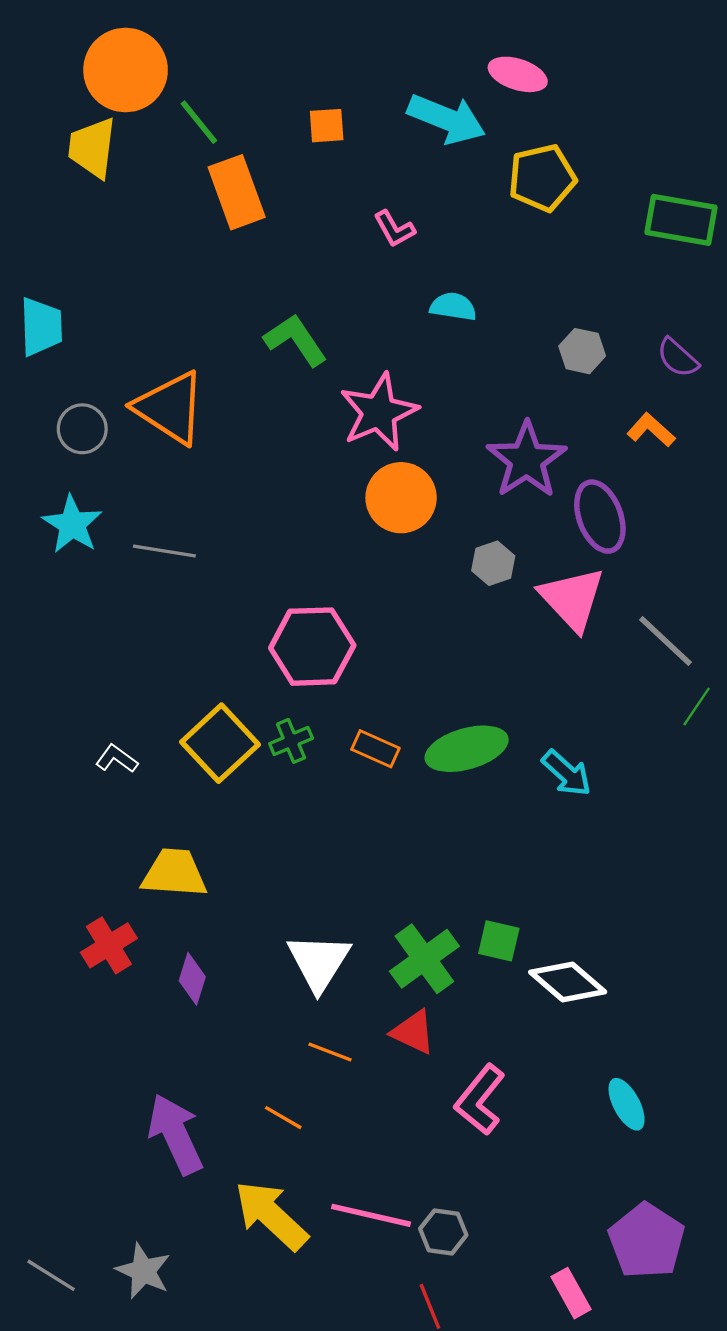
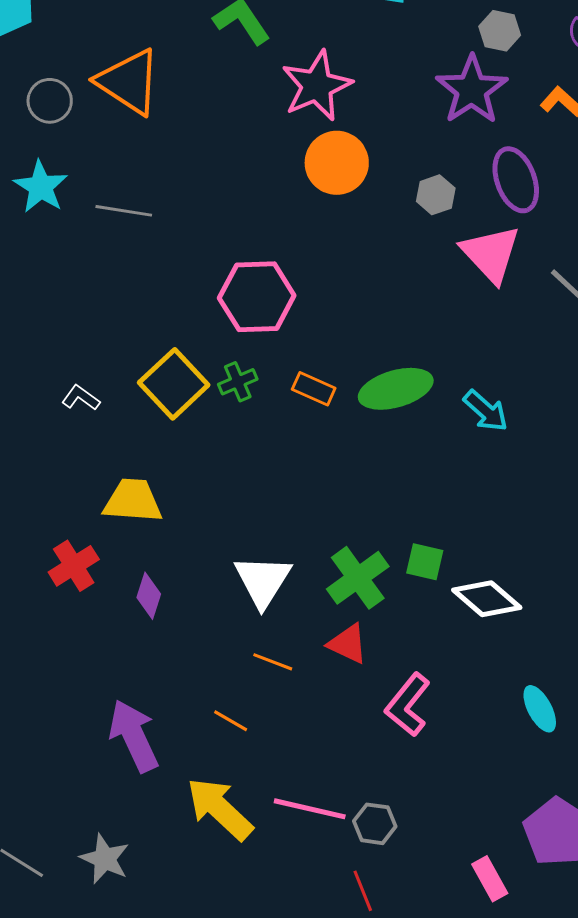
purple star: (527, 460) -> (472, 90), moved
gray hexagon: (493, 563) -> (436, 195), moved

